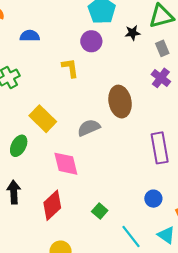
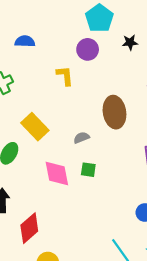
gray semicircle: (89, 128) -> (81, 138), size x0.7
red diamond: (52, 205) -> (29, 228), moved
green square: (100, 211) -> (88, 170), moved, turned -35

